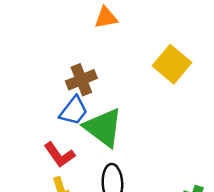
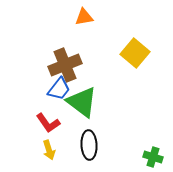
brown cross: (81, 80) -> (65, 65), size x1.4

